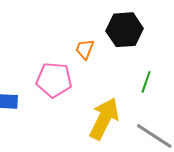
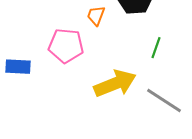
yellow arrow: (104, 119) -> (115, 84), turned 42

